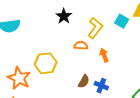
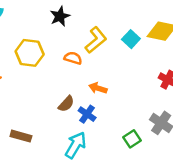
orange arrow: (104, 55) -> (98, 88), moved, turned -64
yellow hexagon: (46, 63) -> (30, 53), moved

